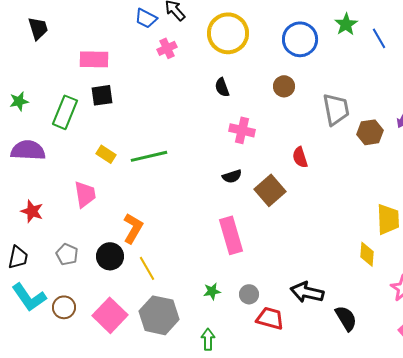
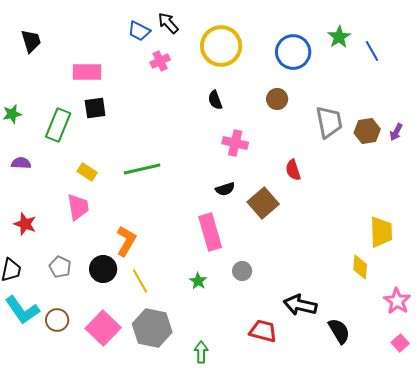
brown hexagon: (370, 132) -> (367, 131), moved
purple semicircle: (28, 150) -> (21, 163), size x0.6
yellow rectangle: (106, 154) -> (87, 172), moved
pink rectangle: (231, 235) -> (210, 232), moved
green star: (212, 291) -> (198, 281), moved, turned -30
gray circle: (249, 294) -> (242, 271), moved

